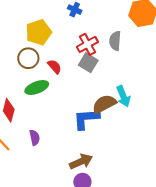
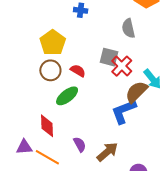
red cross: (87, 44) -> (122, 66), moved
brown arrow: (81, 162) -> (107, 152), moved

